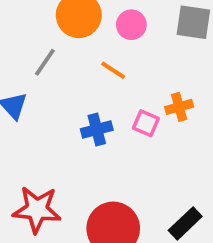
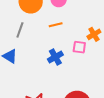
orange line: (113, 70) -> (56, 25), turned -32

